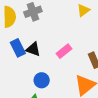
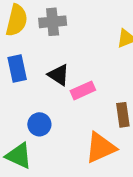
black triangle: (33, 49) -> (59, 75), moved

